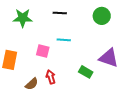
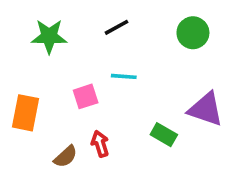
black line: (60, 13) -> (116, 27), turned -32
pink square: (43, 51) -> (86, 96), turned -32

